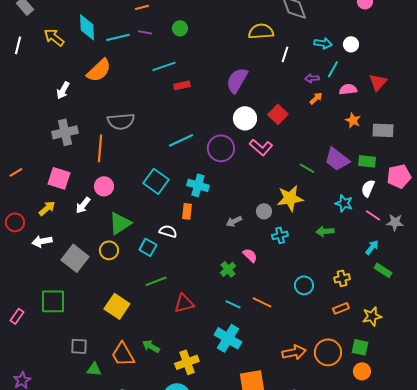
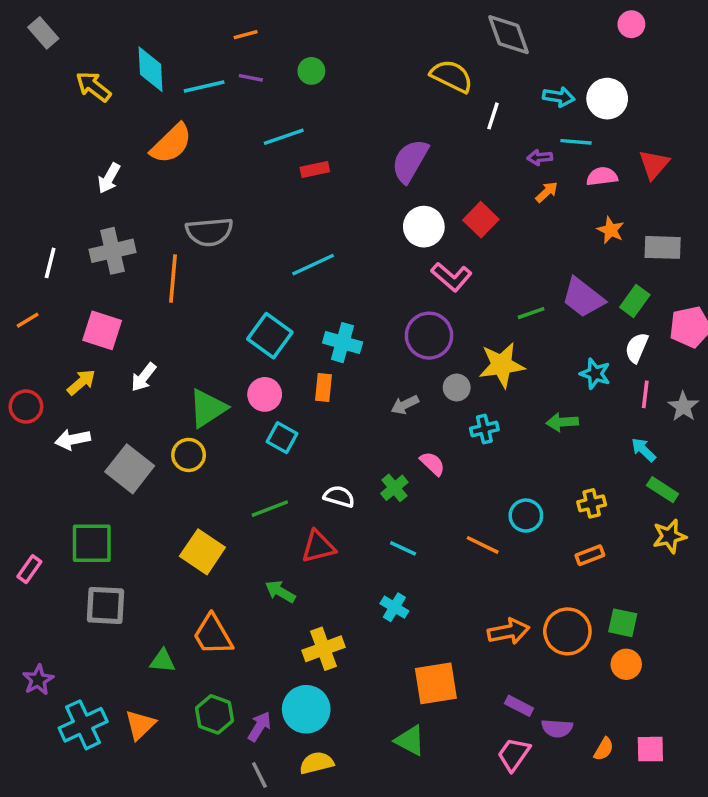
yellow semicircle: (261, 31) -> (451, 76), turned 30
white circle: (351, 44) -> (607, 99), size x1.5
white line: (18, 45) -> (50, 263), moved
cyan line: (333, 69) -> (576, 142), turned 66
purple circle: (221, 148) -> (429, 336), moved
green rectangle: (367, 161) -> (635, 301), turned -60
green line: (307, 168) -> (531, 313), turned -49
pink circle: (104, 186) -> (265, 394), moved
pink line: (373, 215) -> (645, 394), turned 63
gray star: (395, 222) -> (683, 407), turned 30
white semicircle: (168, 231) -> (339, 496), moved
cyan square: (148, 247) -> (282, 438), moved
cyan arrow: (372, 247) -> (644, 450), turned -84
orange line: (262, 302) -> (483, 545), moved
yellow star: (372, 316) -> (669, 536), moved
cyan cross: (228, 338) -> (394, 607), size x0.6
gray square: (79, 346) -> (106, 605), moved, size x1.4
green arrow: (151, 346) -> (280, 592), moved

